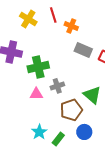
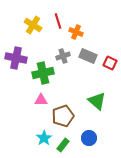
gray cross: (57, 86) -> (63, 56), moved
brown pentagon: (71, 110) -> (63, 116), moved

